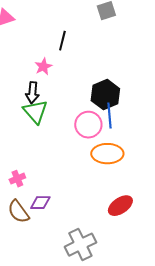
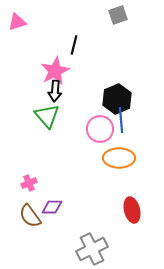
pink star: (43, 67) -> (55, 71), size x1.6
black arrow: (32, 93) -> (55, 91), moved
red ellipse: (120, 206) -> (132, 210), turned -70

